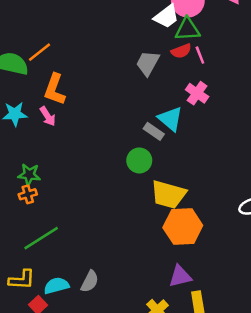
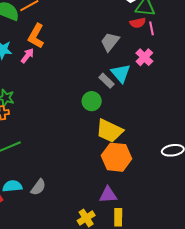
gray trapezoid: (148, 63) -> (110, 42), moved
pink arrow: (48, 116) -> (27, 56), turned -119

